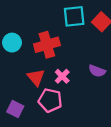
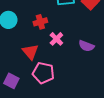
red cross: (47, 45) -> (40, 22), size x0.6
pink cross: (62, 76) -> (56, 39), moved

